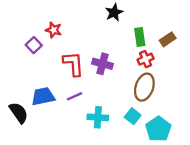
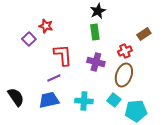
green rectangle: (140, 37) -> (95, 32), moved
purple cross: (102, 64) -> (96, 62), moved
blue trapezoid: (43, 96) -> (49, 100), moved
purple line: (75, 96) -> (54, 78), moved
cyan pentagon: (158, 129) -> (136, 111), turned 30

